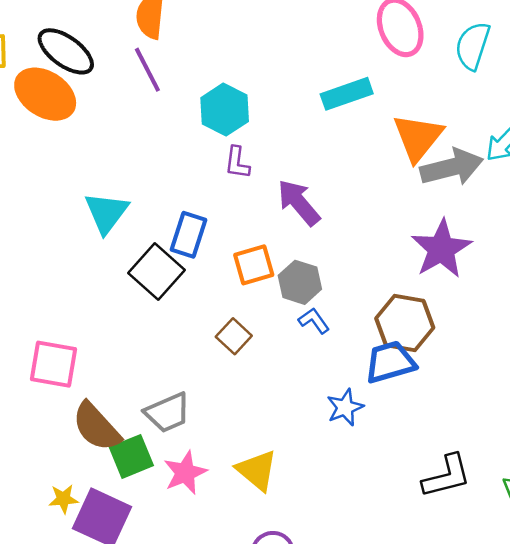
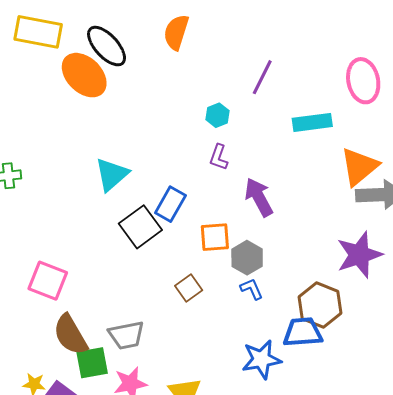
purple line: (147, 70) -> (262, 77), moved, turned 42
cyan hexagon: (225, 110) -> (217, 115), size x0.6
blue star: (345, 407) -> (261, 359), size x1.4

